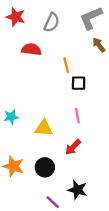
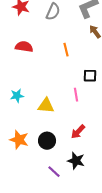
red semicircle: (31, 49) -> (24, 47), moved
black square: (79, 83) -> (90, 76), moved
red arrow: (73, 147) -> (78, 132), moved

